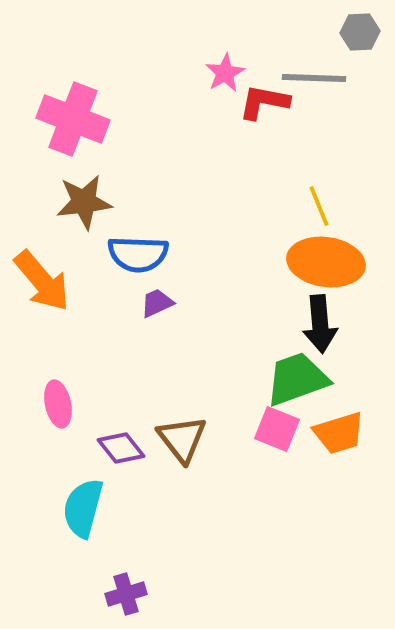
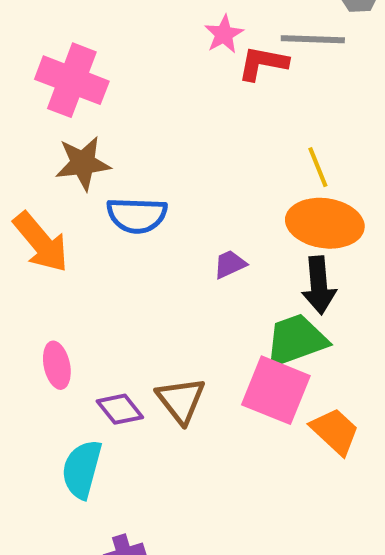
purple trapezoid: (157, 303) -> (230, 264), moved
pink square: (277, 429) -> (276, 390), size x1.5
orange trapezoid: (339, 433) -> (335, 431), moved, turned -120

